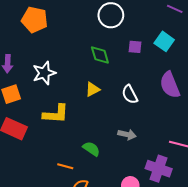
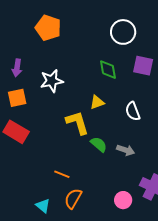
purple square: (135, 47) -> (143, 66), size x1.5
yellow L-shape: (56, 114) -> (77, 123), moved, turned -116
green semicircle: (91, 149) -> (99, 144), moved

